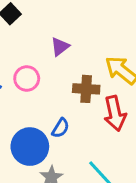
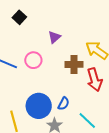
blue semicircle: (60, 128) -> (64, 104), moved

